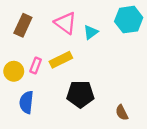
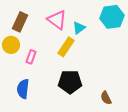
yellow rectangle: (61, 60) -> (66, 47), moved, turned -30
yellow circle: (14, 71) -> (11, 45), moved

